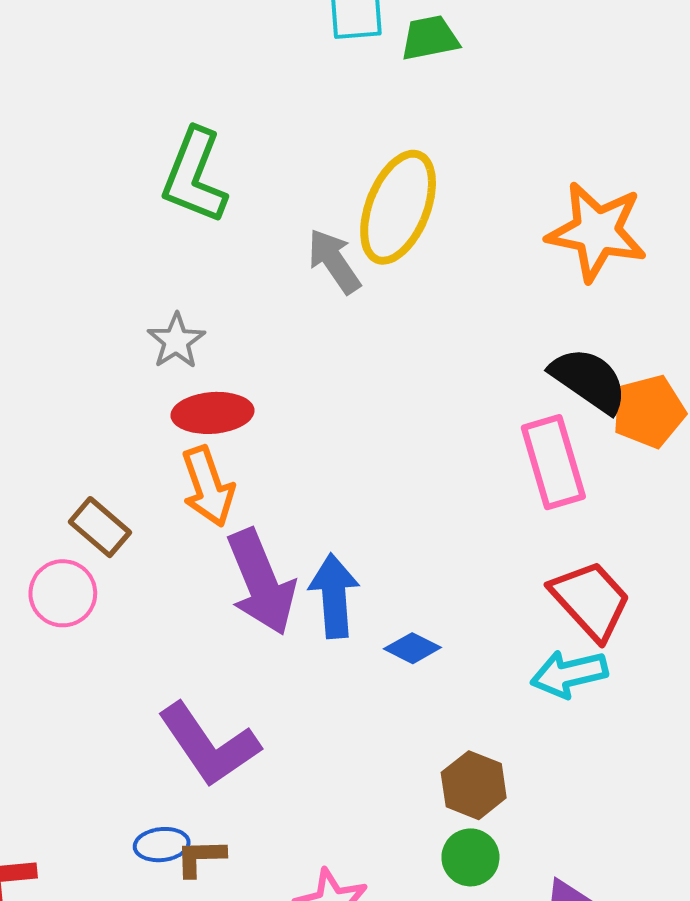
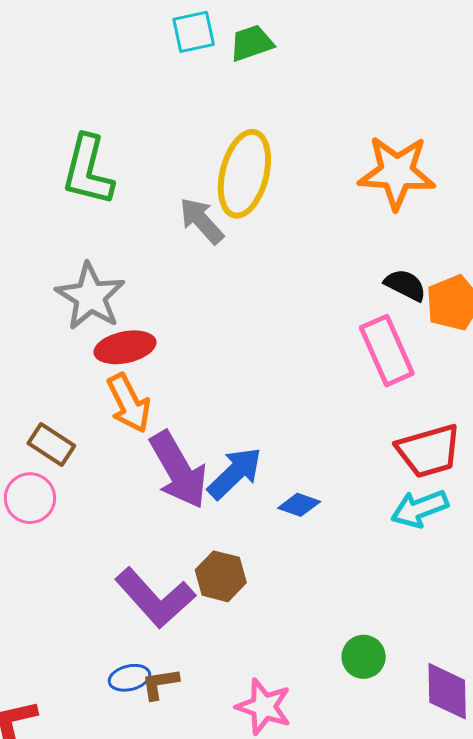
gray star: (176, 341) -> (90, 297), size x1.6
black semicircle: (589, 380) -> (405, 285), size x0.7
blue arrow: (334, 596) -> (235, 473), turned 58
red trapezoid: (591, 600) -> (429, 451), turned 124
brown hexagon: (474, 785) -> (221, 576), moved

